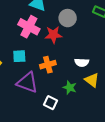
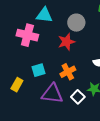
pink cross: (29, 27) -> (27, 35), moved
white square: (51, 103) -> (78, 97), moved, turned 32

